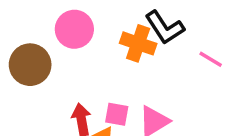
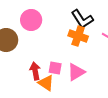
orange cross: (138, 43) -> (78, 36), moved

